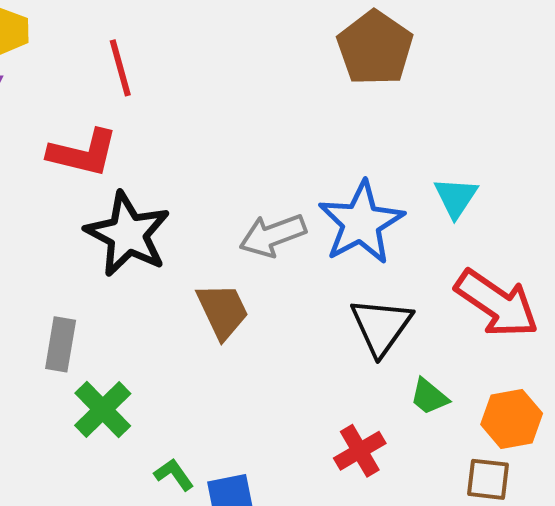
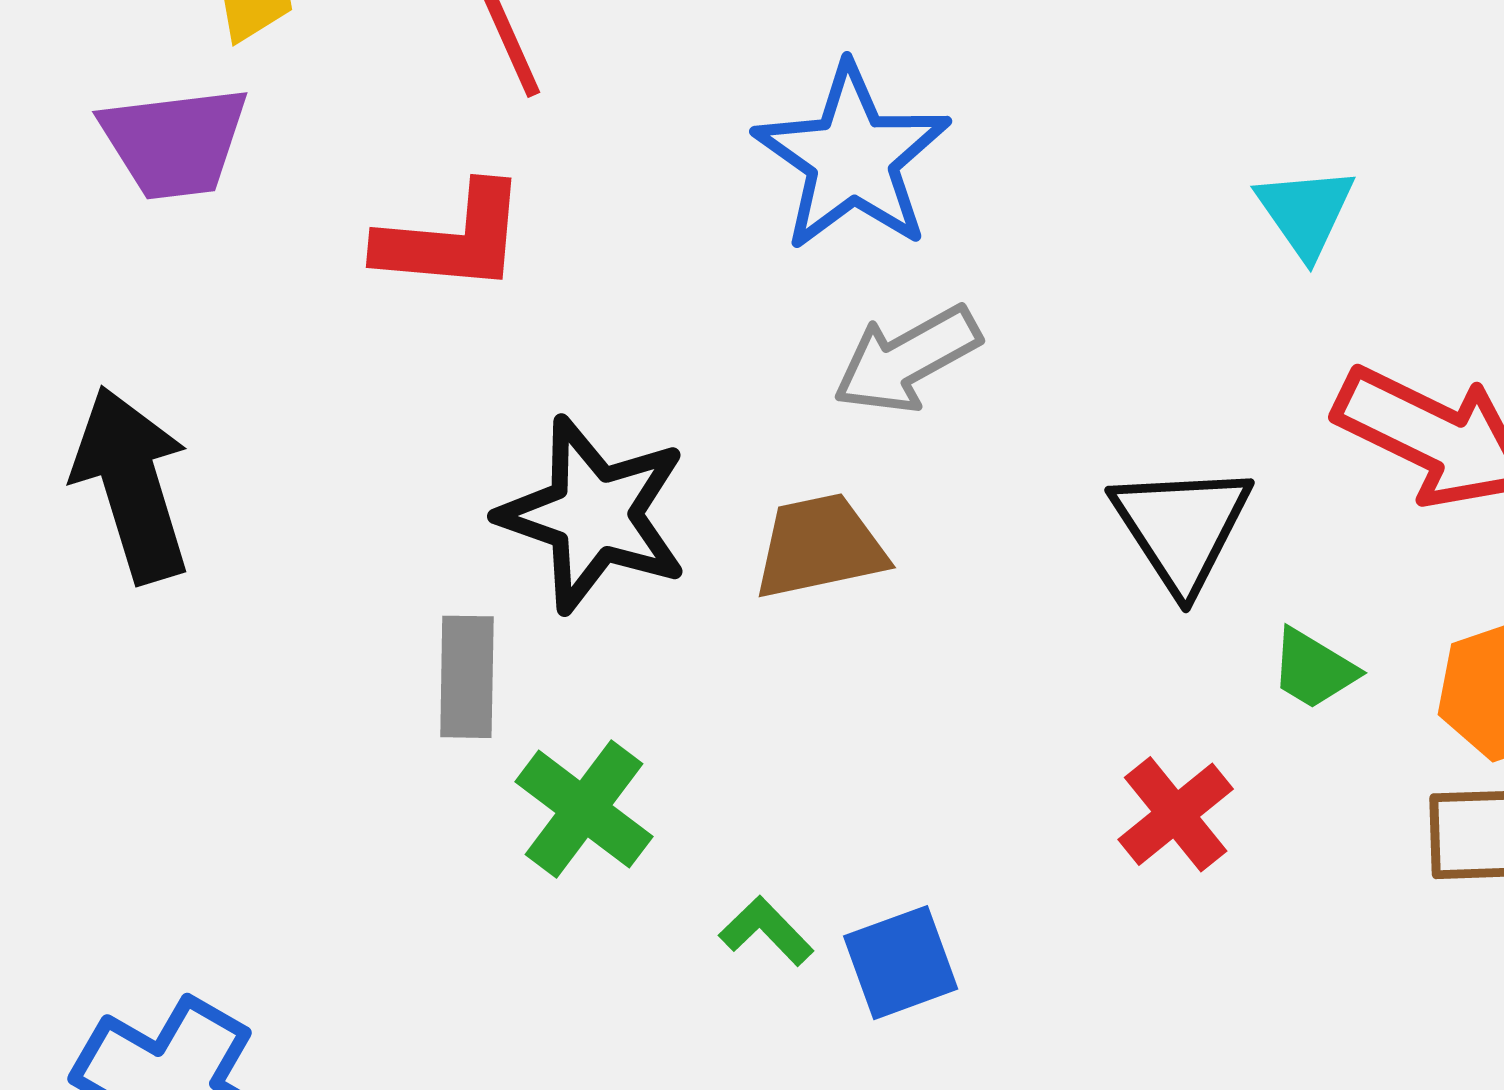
blue star: (361, 223) -> (852, 158), moved
black star: (128, 234) -> (594, 515), moved
brown trapezoid: (223, 311) -> (820, 546), turned -68

